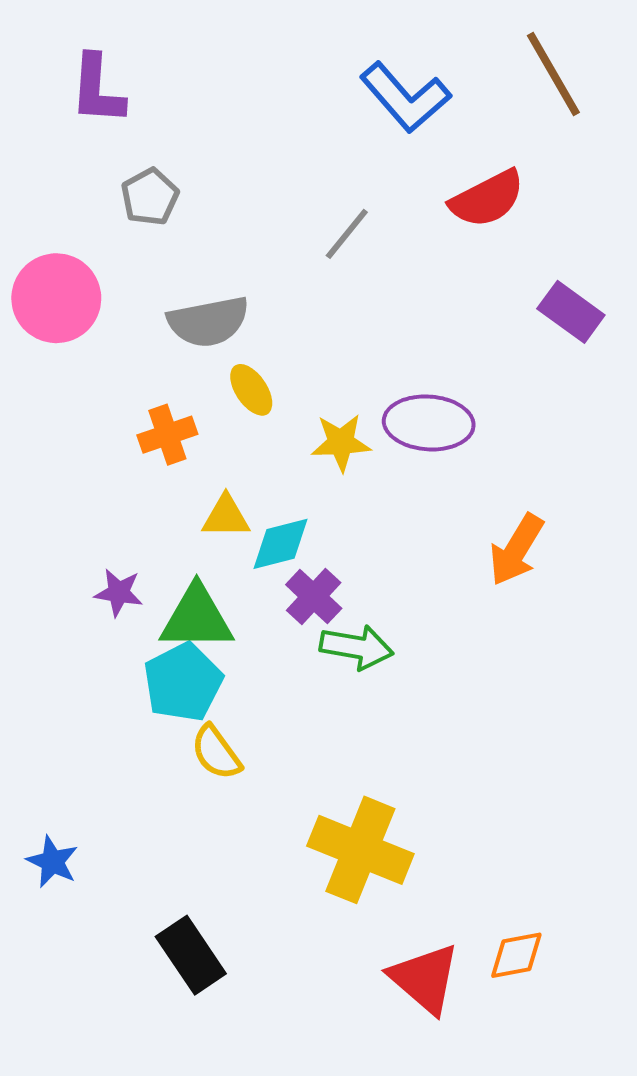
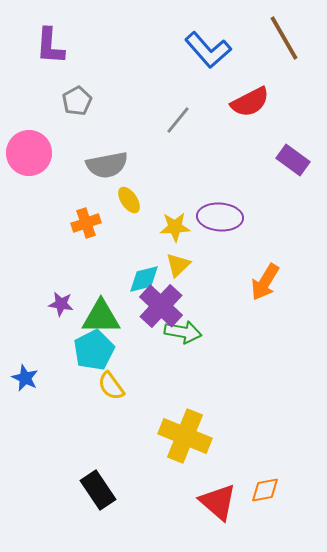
yellow triangle: (226, 517) -> (178, 265), moved, turned -44
purple cross: (314, 596) -> (161, 306), size x1.5
blue star: (52, 862) -> (25, 378), moved

